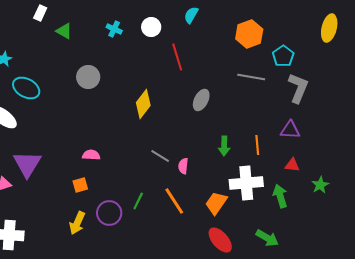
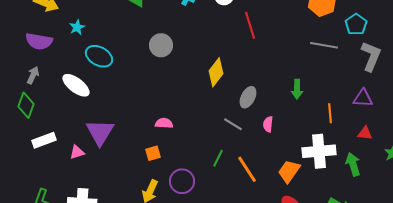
gray ellipse: (201, 100) -> (248, 97), moved
green arrow: (224, 146) -> (297, 89), moved
pink semicircle: (183, 166) -> (268, 124), moved
green line: (138, 201) -> (218, 158), moved

